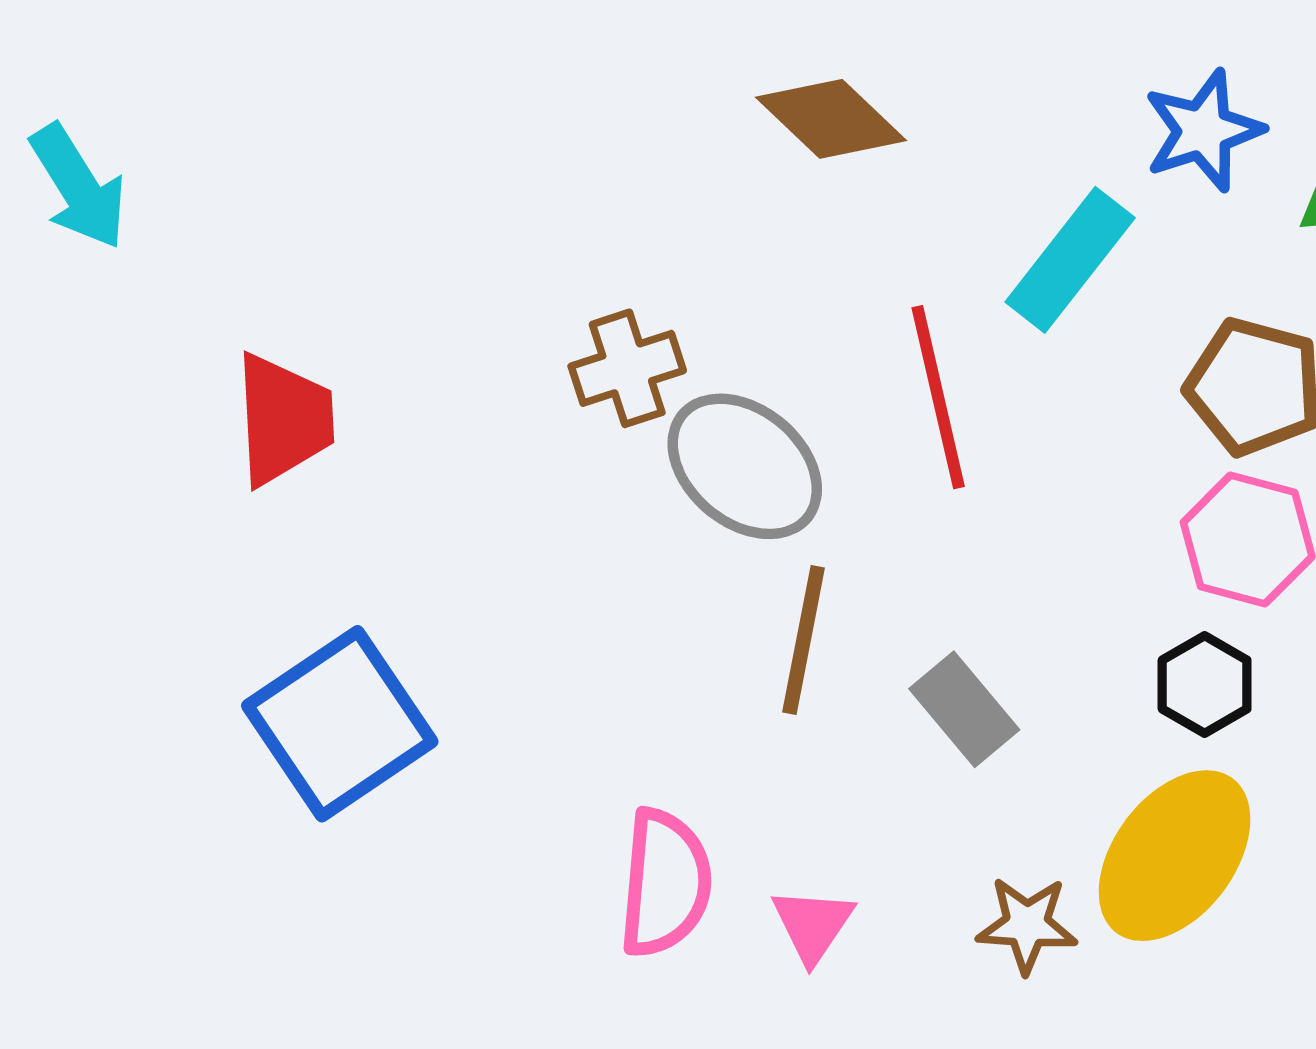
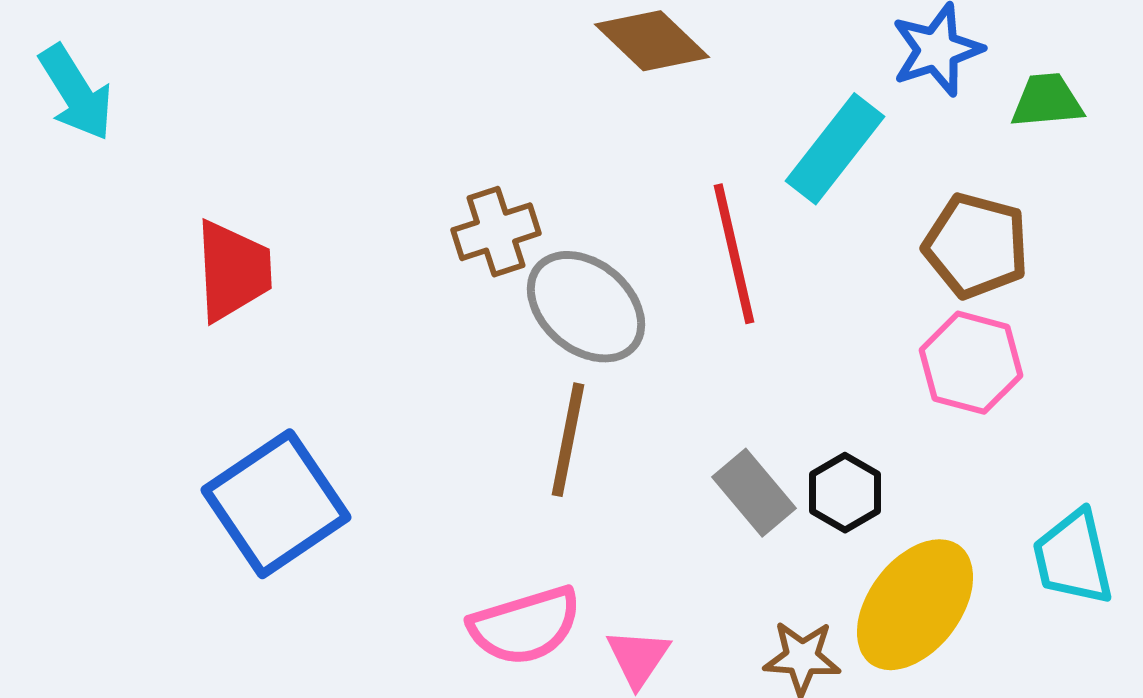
brown line: (804, 640) -> (568, 440), moved
black hexagon: (1205, 684) -> (845, 493), moved
pink semicircle: (665, 883) -> (525, 626), turned 68

